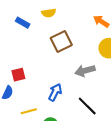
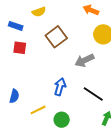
red square: (18, 75) -> (20, 48), moved, turned 32

